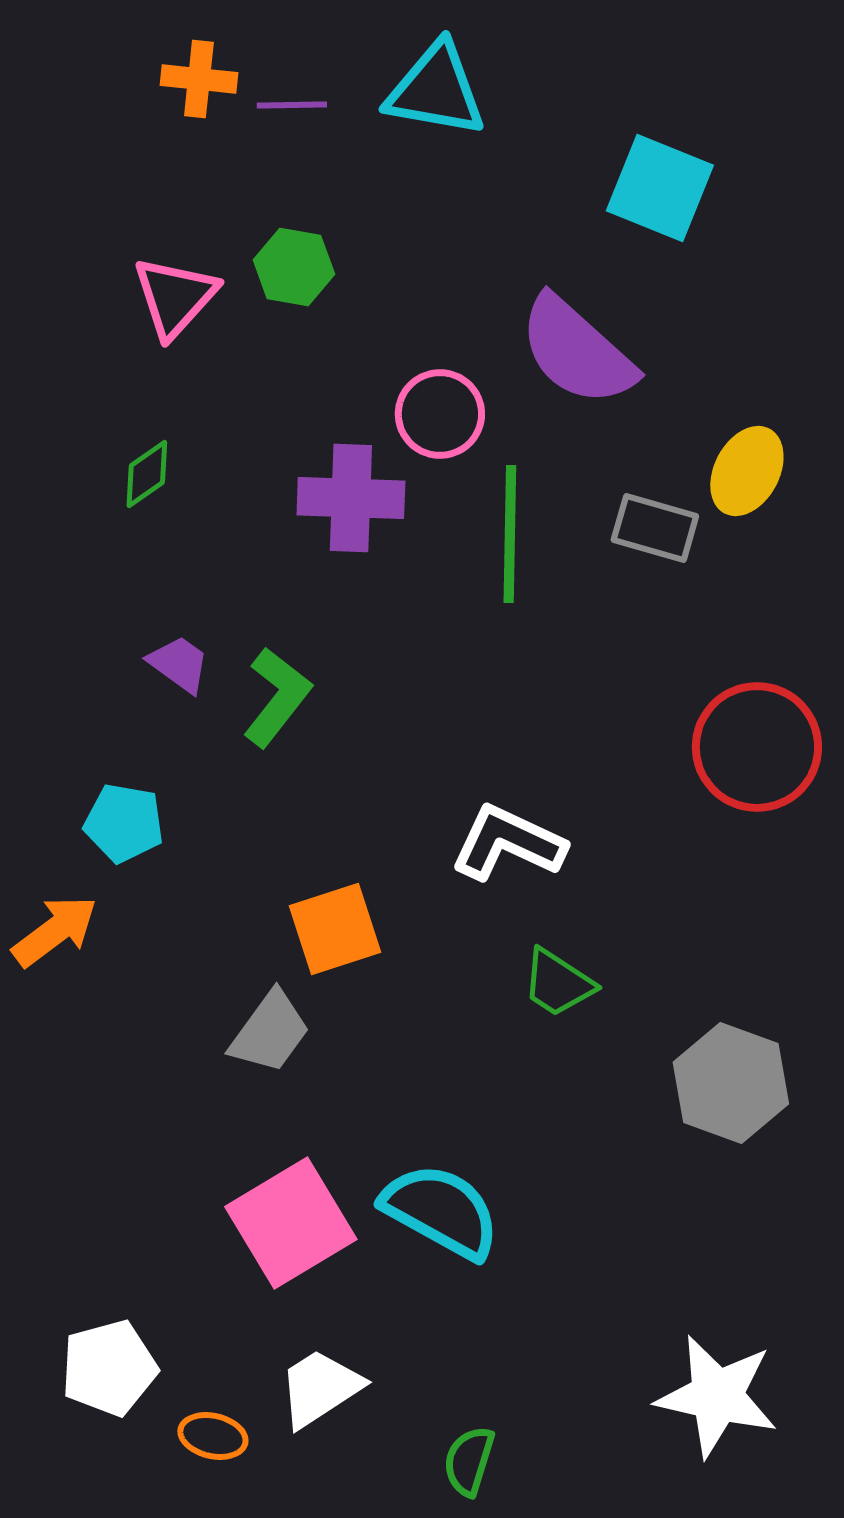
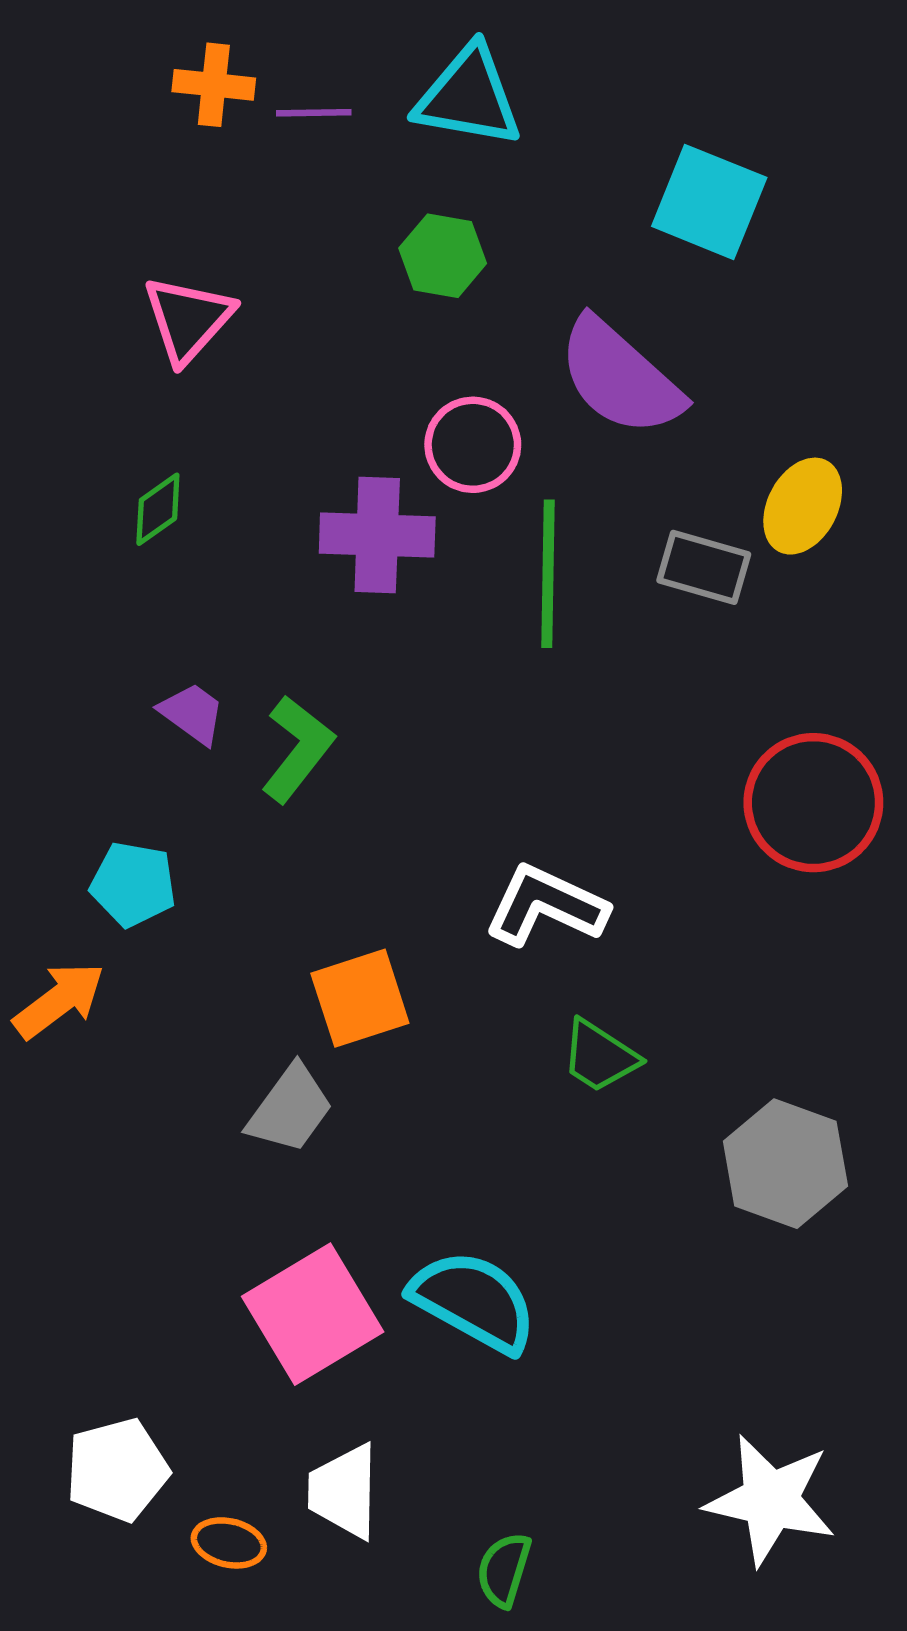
green hexagon: (294, 267) -> (443, 256), moved
white trapezoid: (320, 1388) -> (344, 1491), turned -56

